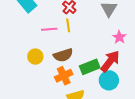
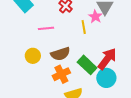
yellow line: (68, 25) -> (84, 27), moved
pink star: (119, 37) -> (95, 17), moved
green rectangle: (90, 67) -> (87, 65), turned 66

